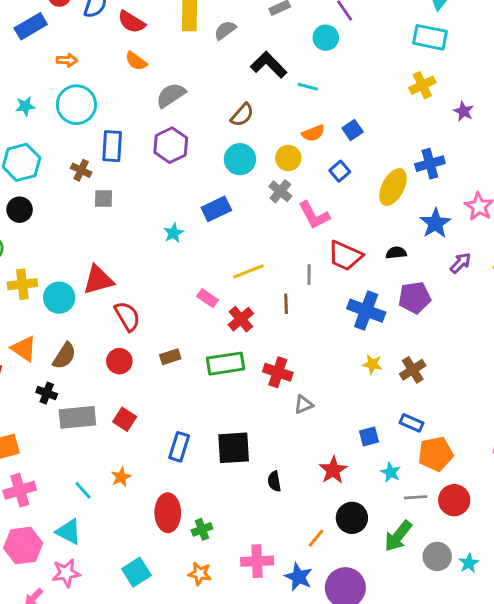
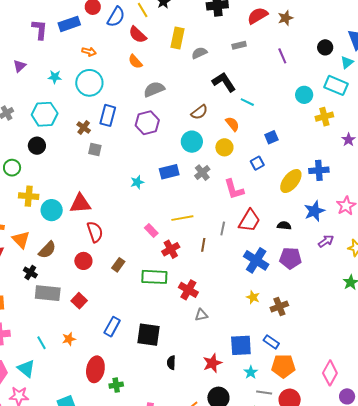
cyan circle: (326, 38) -> (304, 95), moved
orange semicircle: (313, 133) -> (232, 124), moved, turned -119
gray cross: (280, 191) -> (202, 173), moved
red trapezoid: (345, 256) -> (249, 221), turned -95
brown rectangle: (170, 357) -> (118, 265), turned -48
blue square: (369, 437) -> (241, 345), size x1.6

